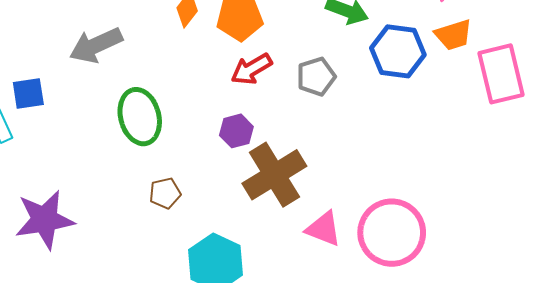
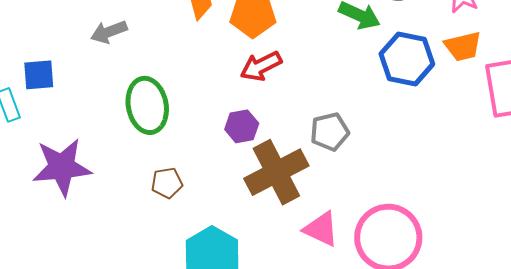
gray arrow: (96, 45) -> (109, 32), size x0.7
gray pentagon: (316, 77) -> (330, 132), moved
purple star: (45, 220) -> (62, 167), moved

